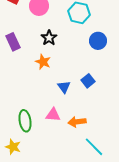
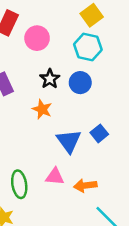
blue circle: (98, 41) -> (80, 83), moved
blue triangle: (64, 87) -> (69, 141), size x1.5

